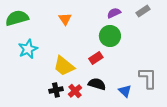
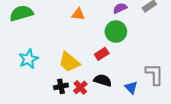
orange triangle: (65, 19) -> (78, 14), moved, turned -48
cyan star: (28, 49) -> (28, 59), moved

